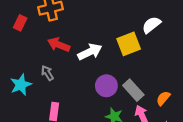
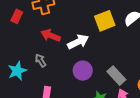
yellow square: (129, 44) -> (105, 21), moved
purple circle: (106, 86) -> (83, 71), moved

